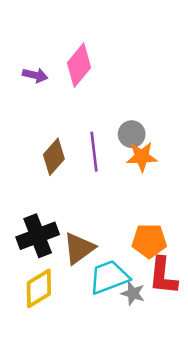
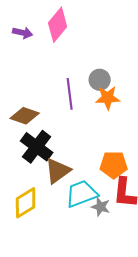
brown diamond: (54, 157) -> (25, 116), moved, turned 68
black cross: (38, 236) -> (37, 147), moved, turned -32

